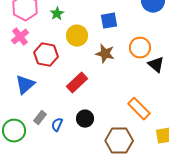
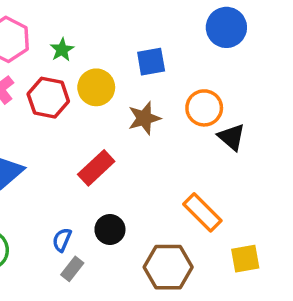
brown star: (105, 54) -> (144, 118), turned -30
red hexagon: (46, 55) -> (48, 98), moved
gray rectangle: (40, 118) -> (72, 269), moved

